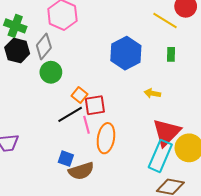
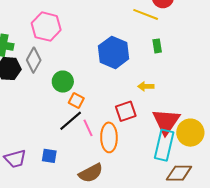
green circle: (51, 72) -> (63, 82), moved
red square: (95, 105) -> (126, 111), moved
blue square: (66, 159) -> (49, 156), moved

